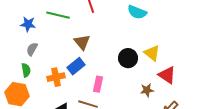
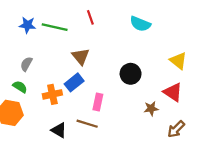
blue star: (28, 24) -> (27, 25), moved
yellow triangle: (152, 53) -> (178, 61), moved
green semicircle: (26, 70) -> (20, 87), turned -48

